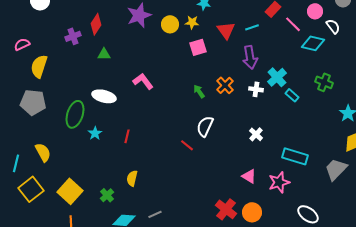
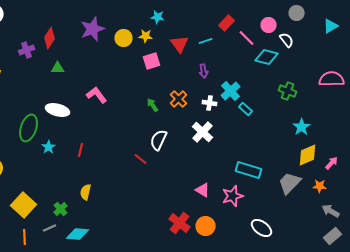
purple arrow: (250, 57) -> (204, 71), size x0.6
green cross: (324, 82) -> (288, 91), moved
white cross: (256, 134) -> (203, 132), moved, size x1.5
gray line: (155, 214) -> (50, 228), moved

